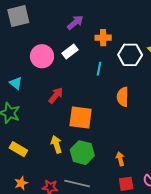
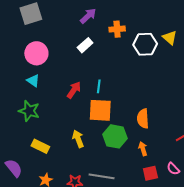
pink circle: (42, 56) -> (36, 53), moved
cyan line: (99, 69) -> (99, 86), moved
orange semicircle: (123, 97) -> (143, 119), moved
green hexagon: (82, 153) -> (115, 136), moved

